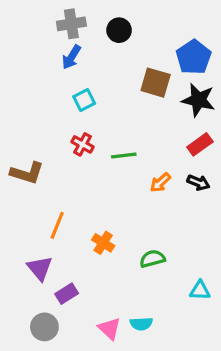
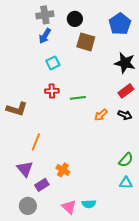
blue pentagon: (194, 57) -> (120, 24), moved
brown square: (156, 83) -> (86, 42), moved
red cross: (83, 144) -> (52, 91), turned -32
orange cross: (103, 243) -> (63, 170), moved
green semicircle: (152, 259) -> (126, 160), moved, turned 147

